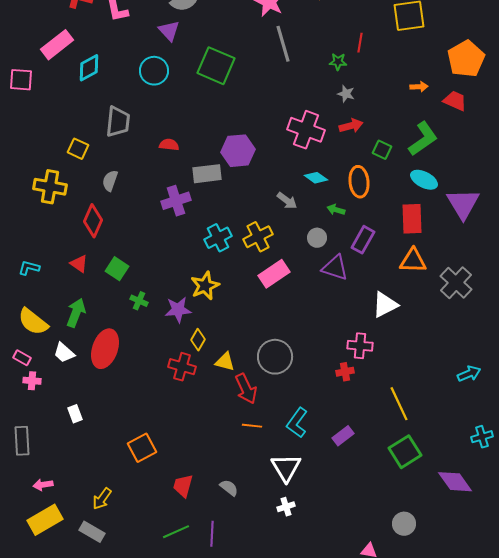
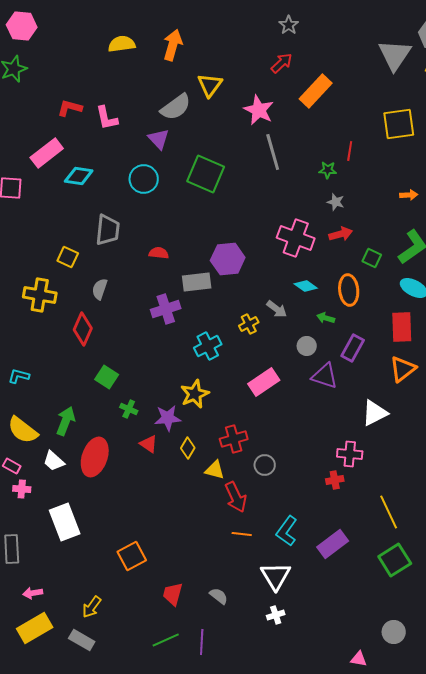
cyan diamond: (89, 68) -> (79, 176), turned 36
yellow cross: (258, 237) -> (249, 324), moved, size x0.7
orange triangle: (413, 261) -> (403, 369), turned -40
red triangle: (79, 264) -> (149, 444), moved
gray circle: (275, 357) -> (265, 465), size x0.6
red cross: (182, 367) -> (234, 439), moved, turned -32
white rectangle: (75, 414) -> (65, 522), size x2.0
purple rectangle: (343, 436) -> (333, 544), size x1.4

